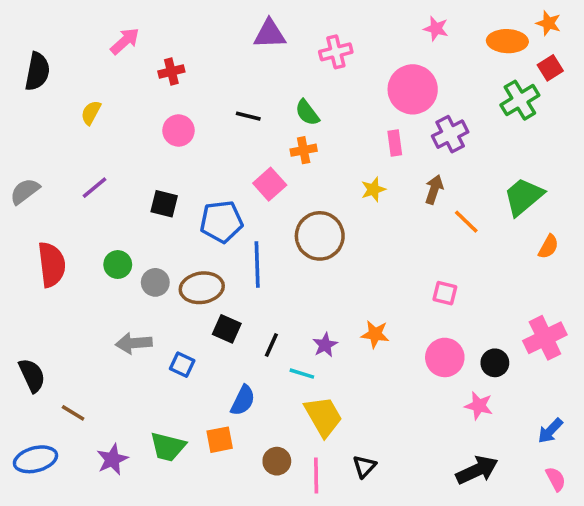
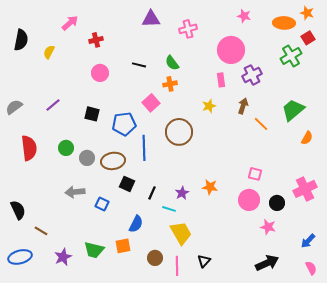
yellow semicircle: (91, 113) -> (49, 52), moved
pink square: (445, 293) -> (255, 174), moved

